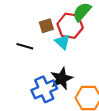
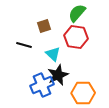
red hexagon: (70, 26) -> (76, 37), moved
cyan triangle: (63, 42) -> (53, 54), moved

